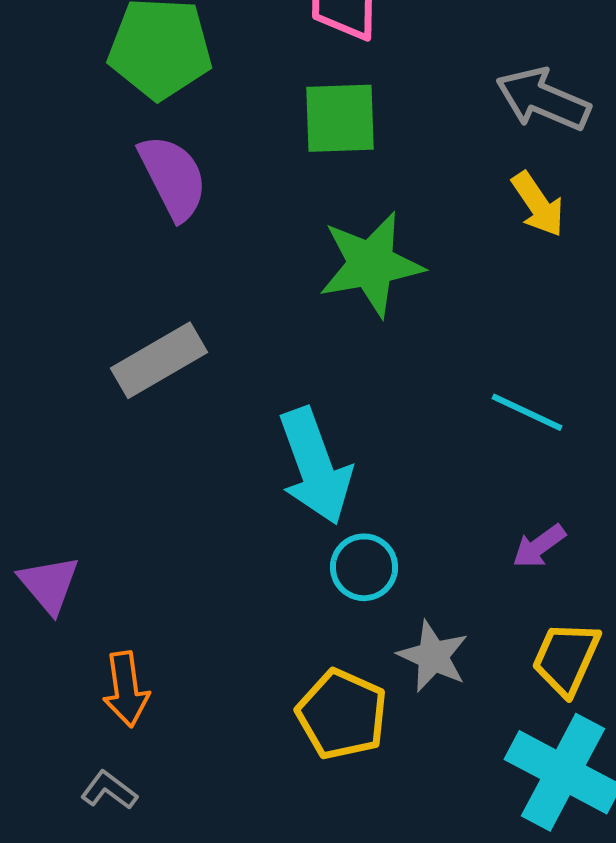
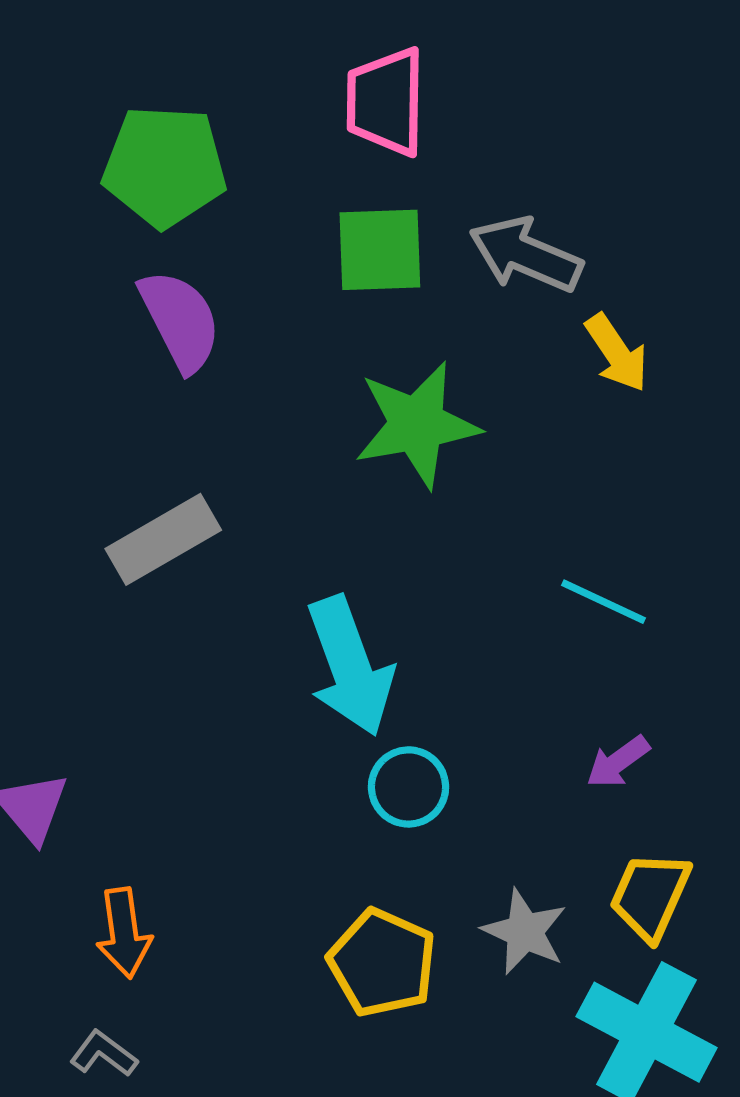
gray arrow: (543, 99) -> (526, 255), moved
gray star: (433, 656) -> (525, 932), moved

